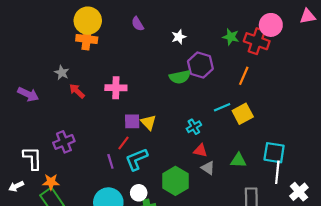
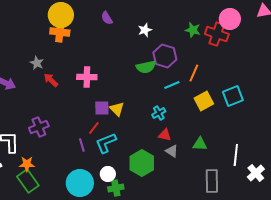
orange line: (244, 76) -> (194, 73), moved
cyan line: (222, 107) -> (172, 85), moved
cyan square: (274, 153) -> (233, 96), moved, turned -30

